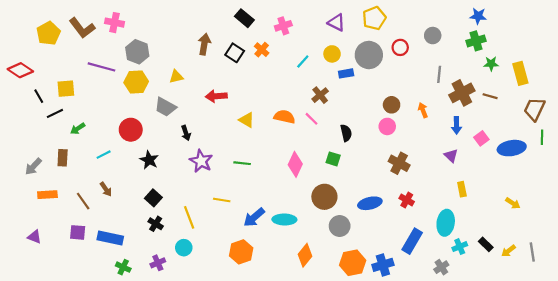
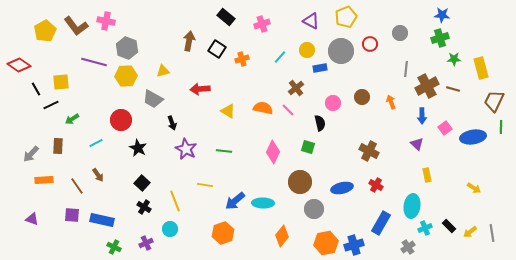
orange cross: (262, 50) -> (242, 59), moved, turned 32
pink circle: (387, 126) -> (333, 103), moved

